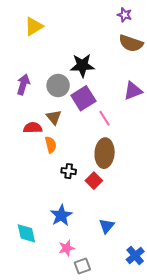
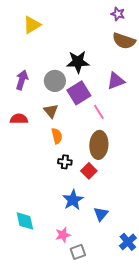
purple triangle: (133, 91) -> (116, 81), moved
red semicircle: (33, 128) -> (19, 119), moved
orange semicircle: (51, 145) -> (57, 136), moved
blue star: (61, 215) -> (73, 200), moved

